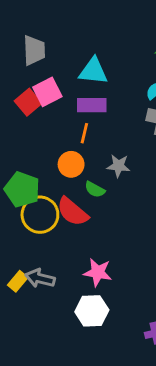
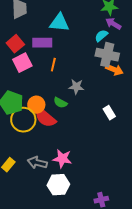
pink square: (47, 92) -> (22, 63), moved
purple rectangle: (92, 105) -> (42, 43), moved
orange circle: (71, 164) -> (36, 105), moved
gray arrow: (40, 278) -> (37, 163), moved

